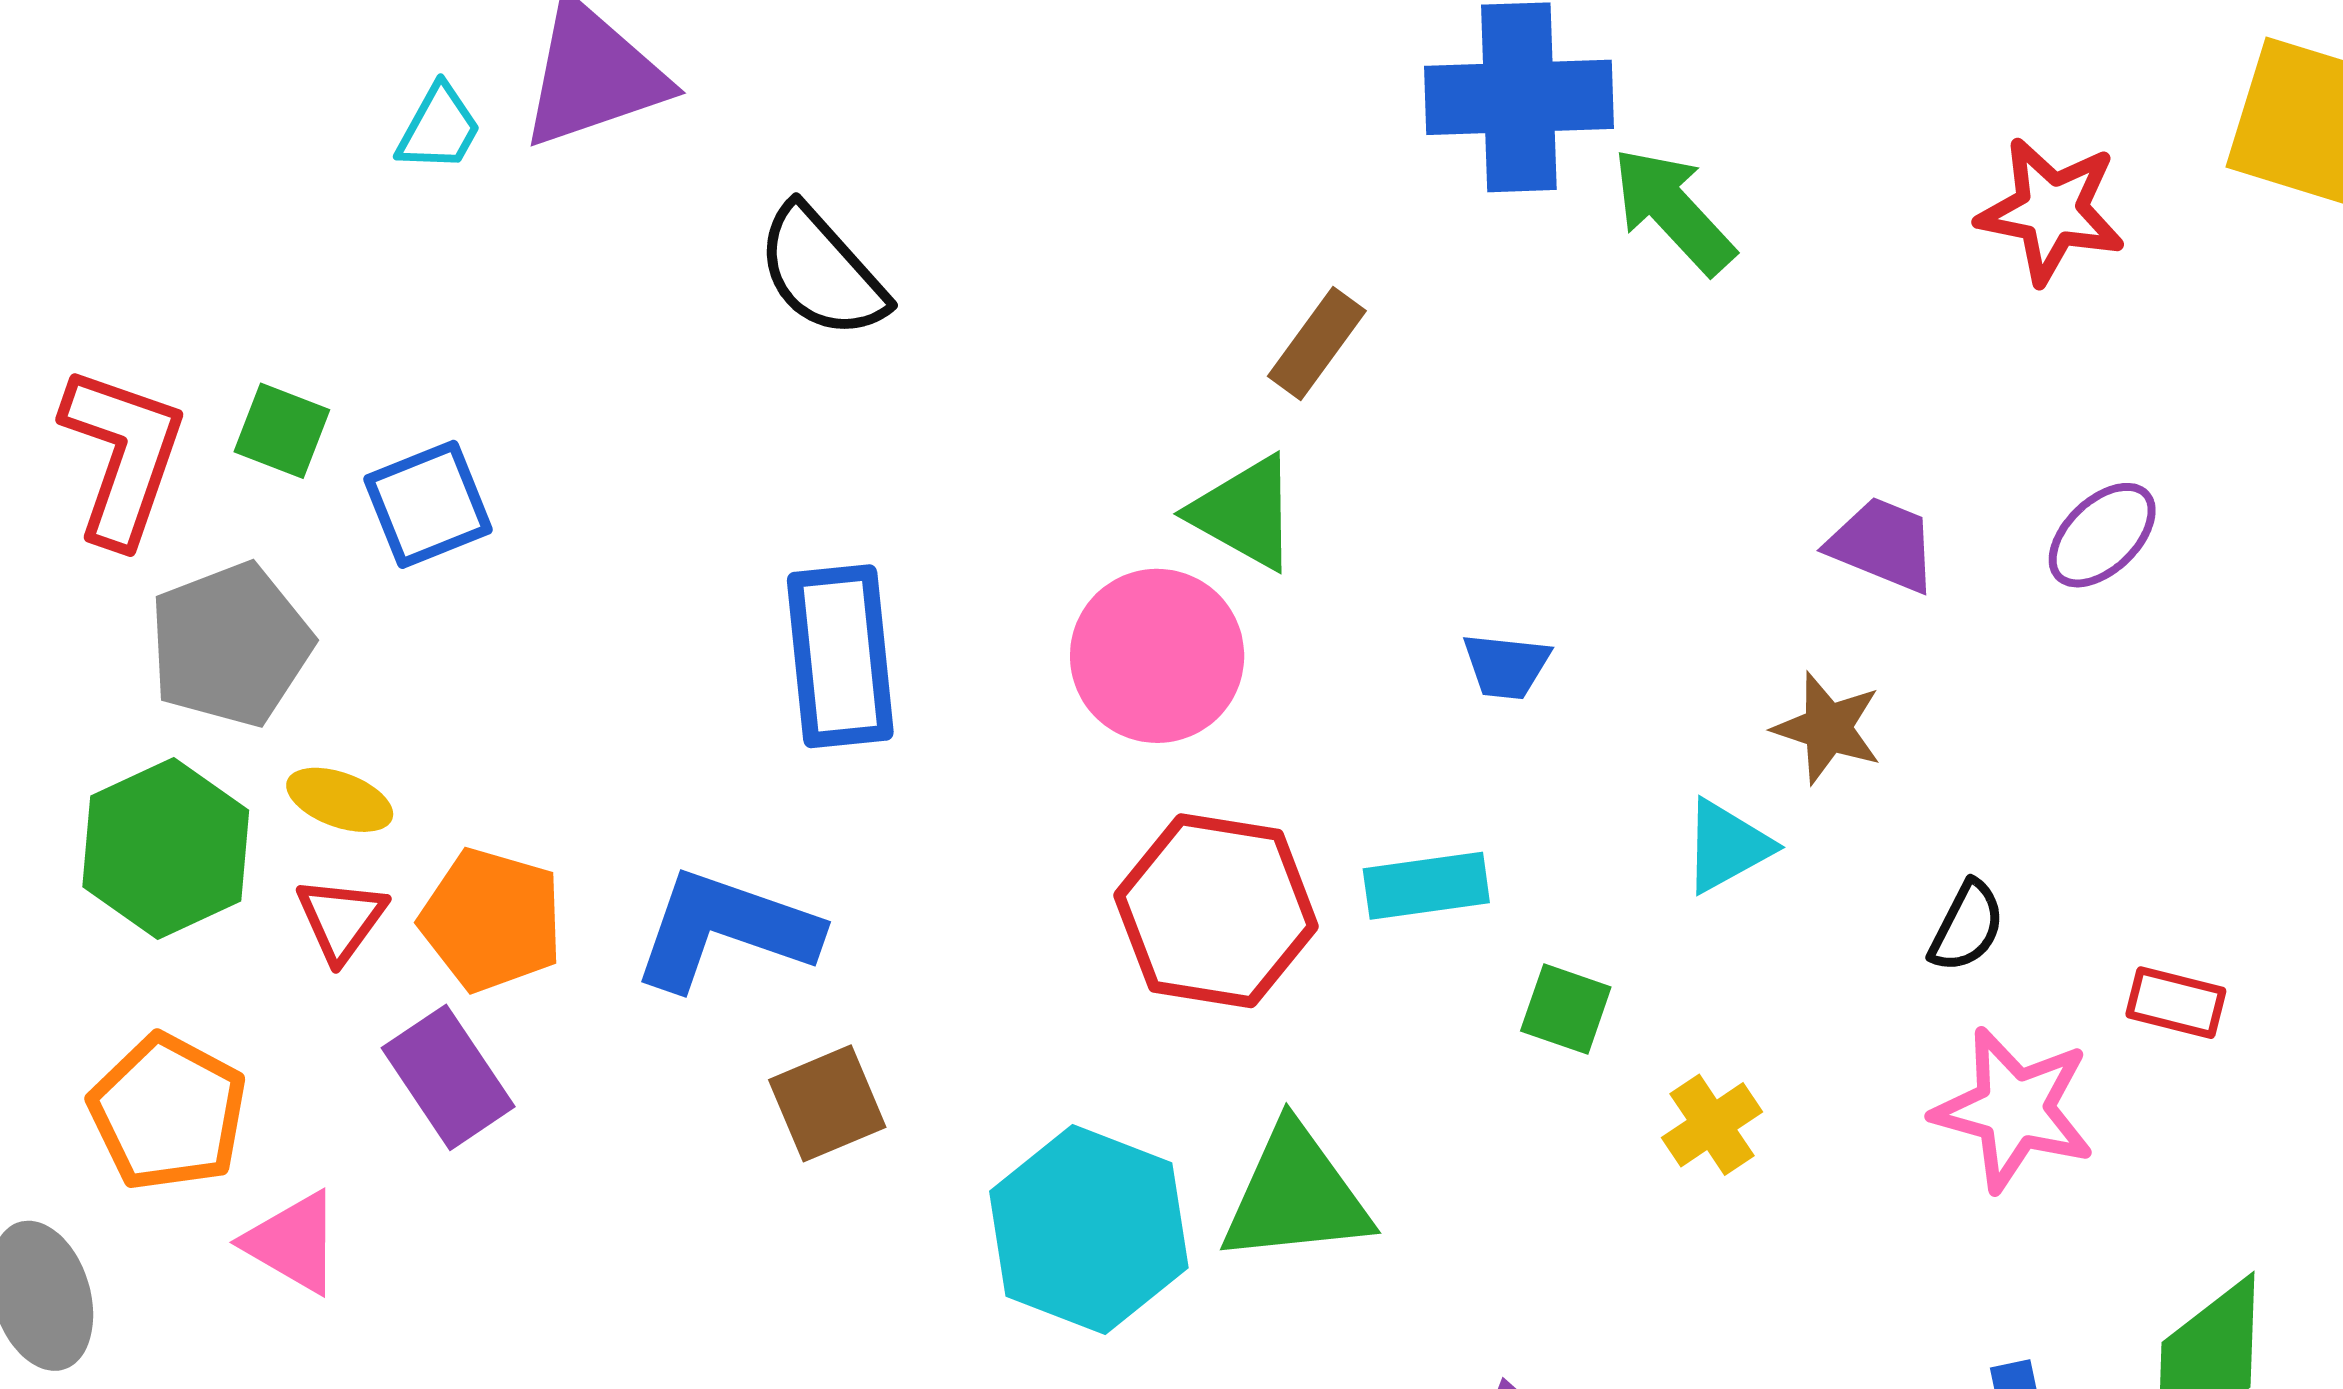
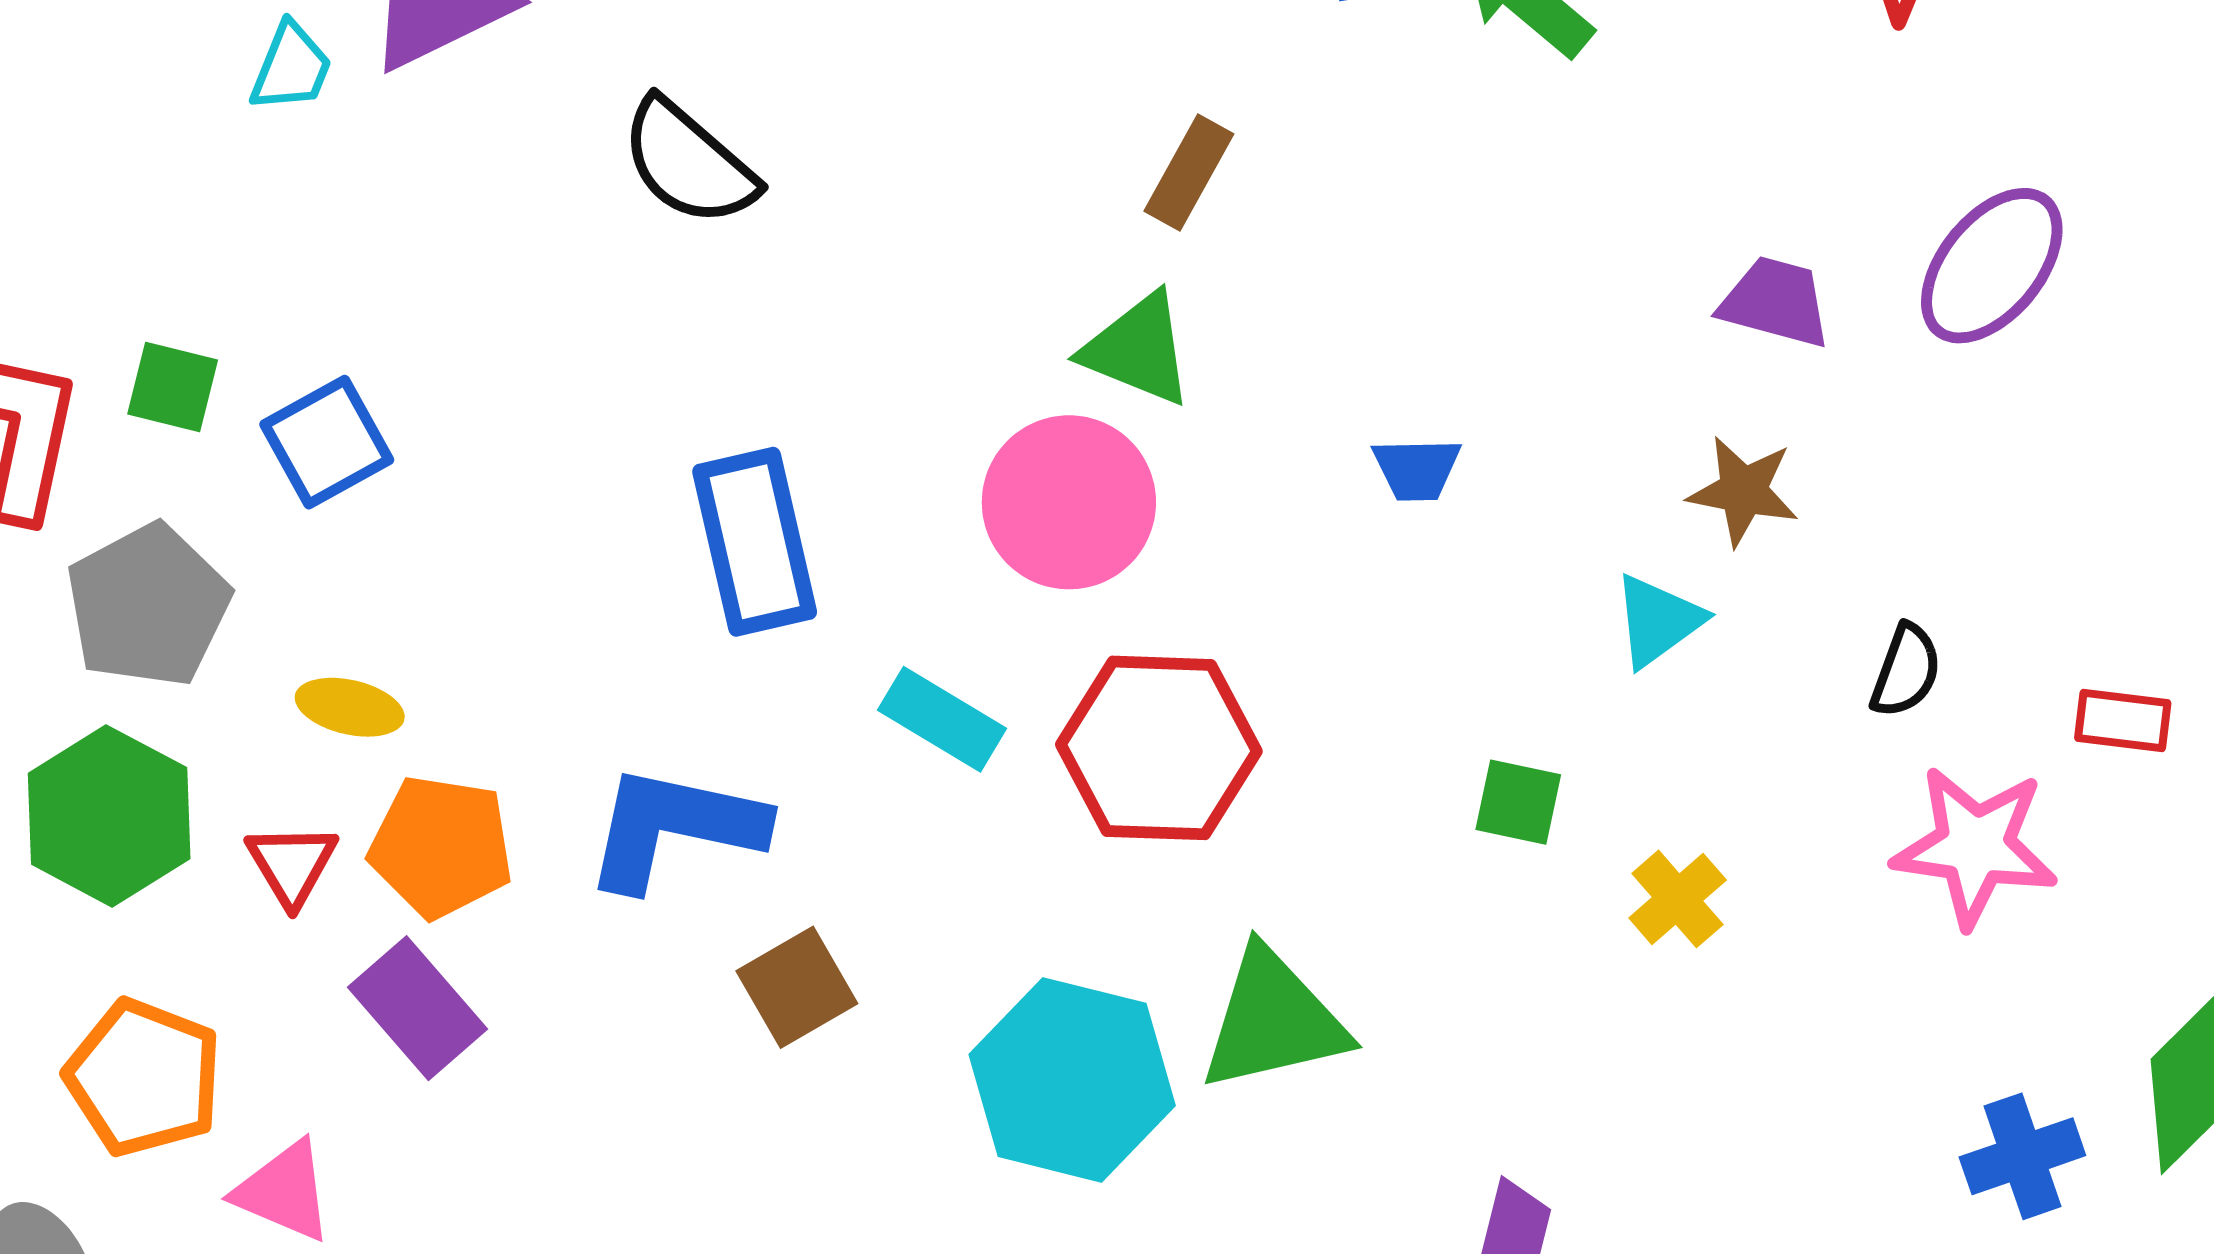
purple ellipse: (2102, 535) -> (1992, 266), size x1.4
yellow ellipse: (340, 800) -> (350, 707), moved
cyan rectangle: (1426, 886) -> (942, 719), moved, turned 46

